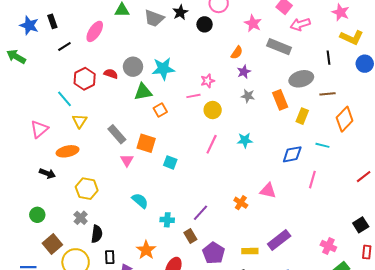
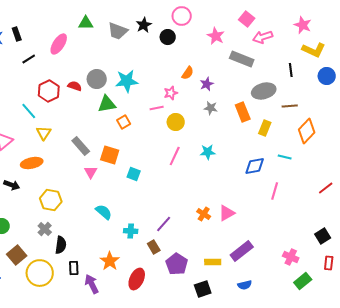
orange semicircle: (237, 53) -> (188, 73), moved
pink triangle: (268, 191) -> (227, 213), moved, turned -42

